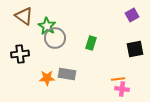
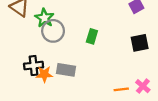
black cross: (20, 54) -> (34, 66), moved
orange line: (118, 79) -> (121, 89), moved
pink cross: (122, 89) -> (143, 86), moved, turned 32

